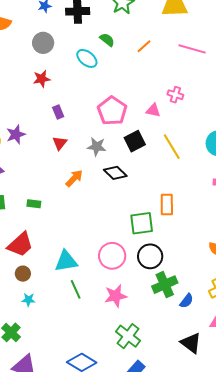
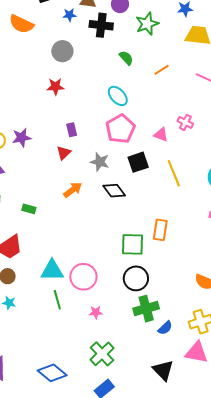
cyan ellipse: (87, 58) -> (118, 96), moved
purple rectangle: (58, 112) -> (72, 130), moved
pink circle: (112, 256) -> (83, 277), moved
pink star: (116, 296) -> (96, 312), size x0.6

